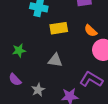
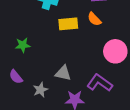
orange semicircle: (91, 31) -> (94, 19), moved
gray triangle: (55, 60) -> (63, 73), moved

